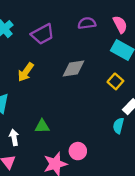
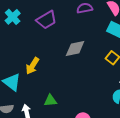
yellow arrow: (26, 72) -> (32, 66), moved

